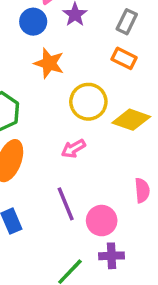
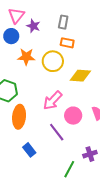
yellow circle: (88, 102) -> (53, 61), moved
pink arrow: (73, 149) -> (53, 100), size x1.5
pink circle: (102, 221) -> (73, 116), moved

